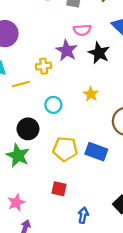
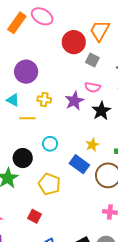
yellow cross: (44, 66) -> (44, 99), moved
yellow star: (91, 94) -> (92, 145), moved
blue rectangle: (96, 152) -> (79, 164), moved

